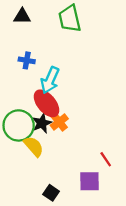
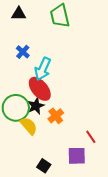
blue cross: (27, 60) -> (23, 52), turned 32
orange cross: (59, 122) -> (56, 116), moved

